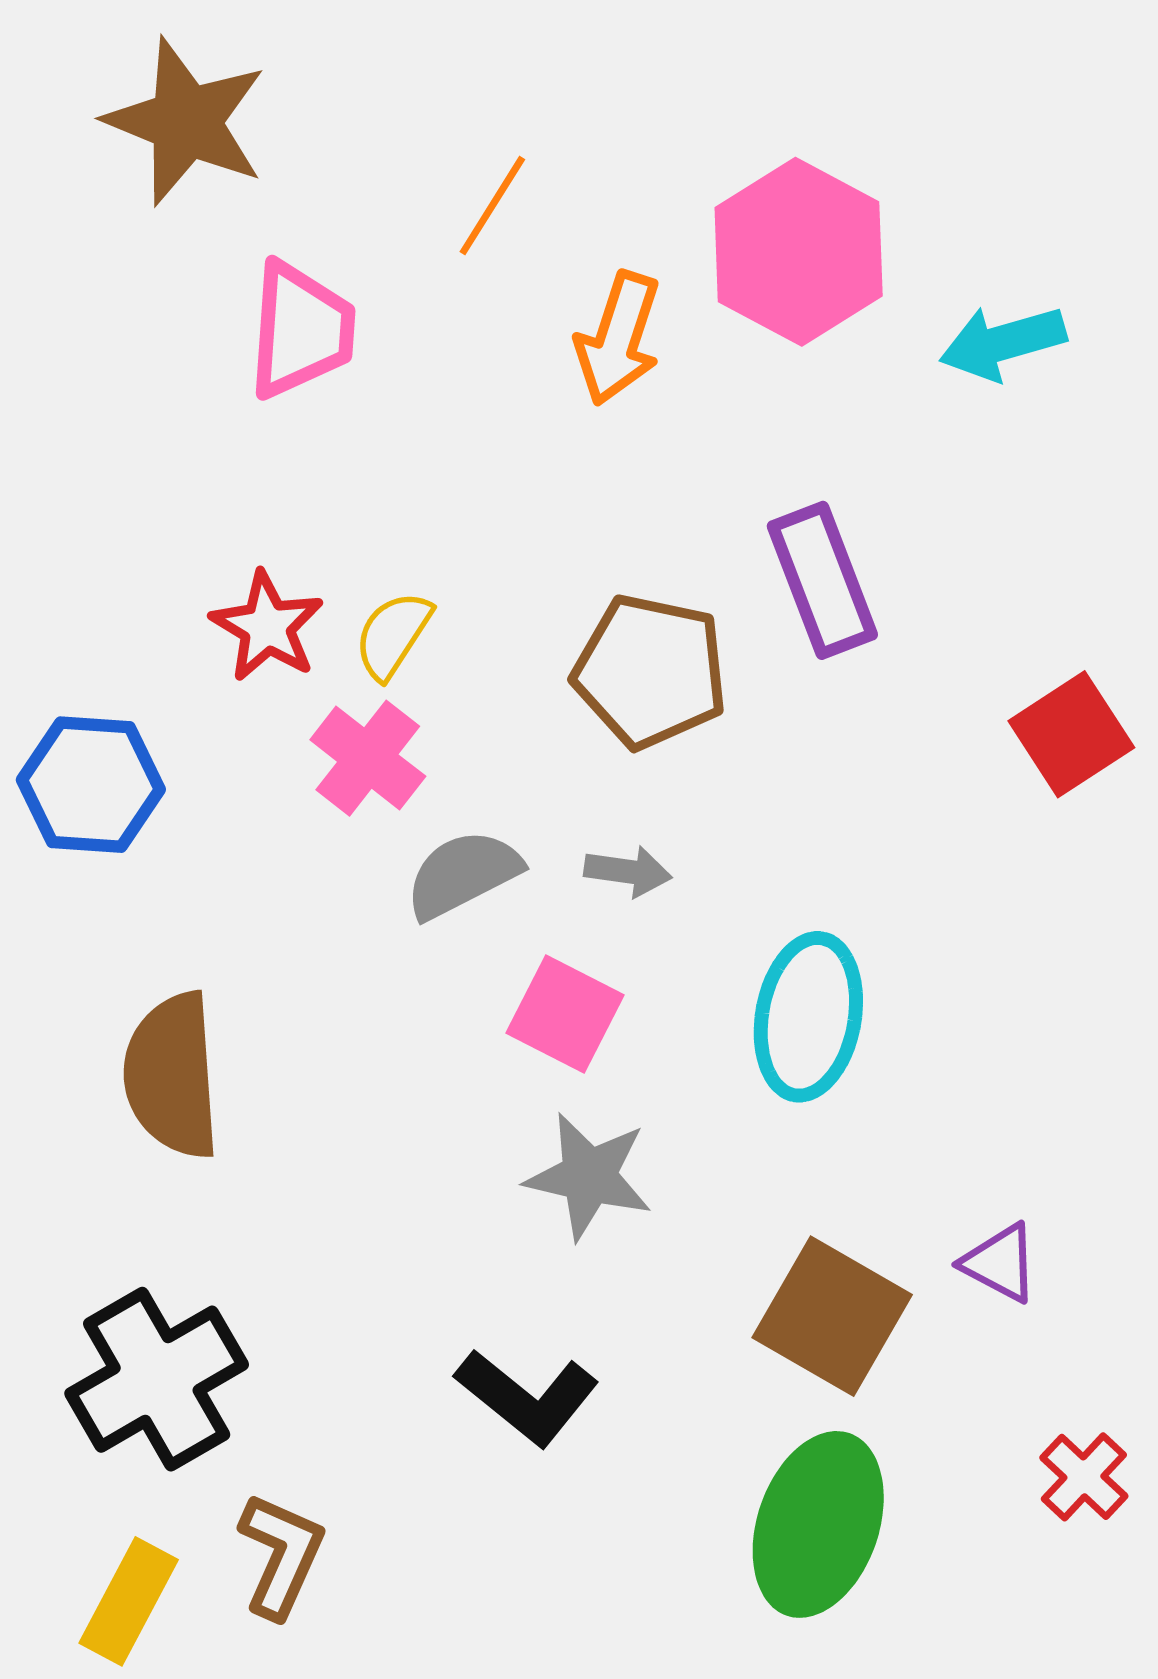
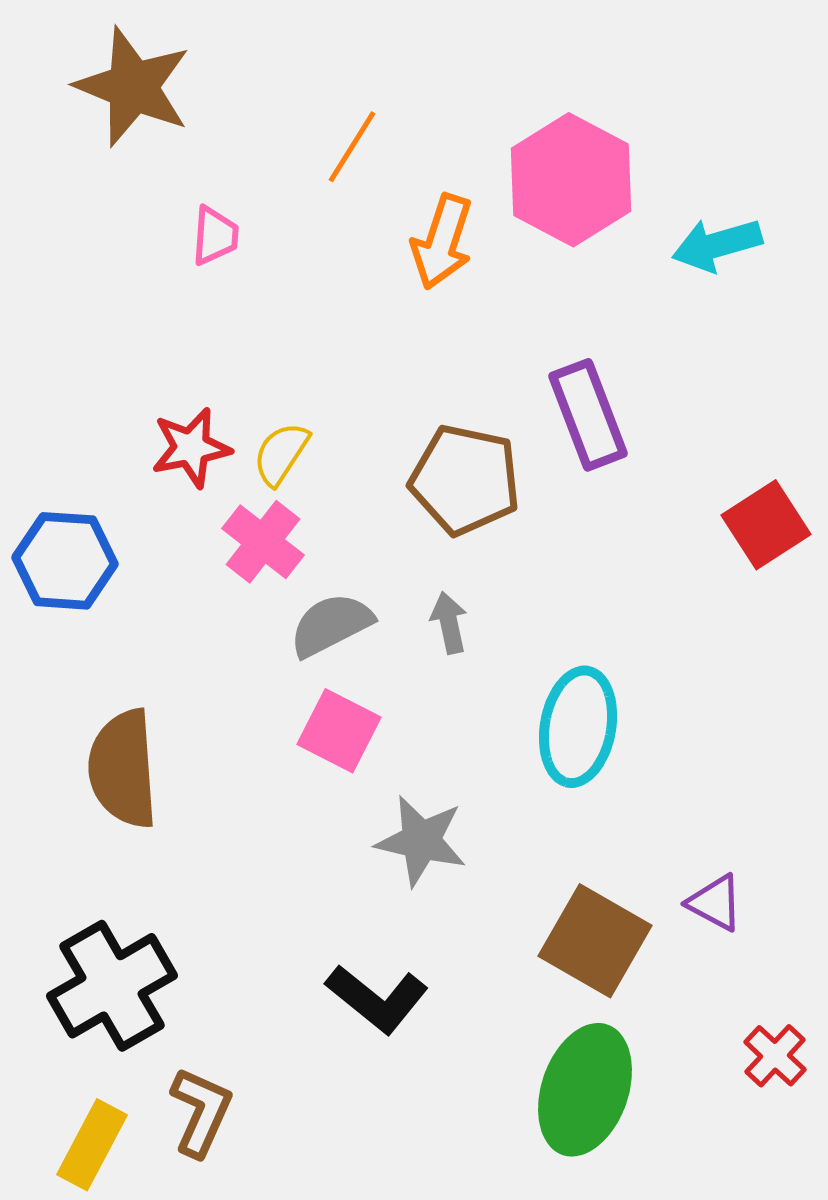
pink trapezoid: (301, 330) -> (215, 236), size x0.6
red star: (267, 627) -> (191, 448), turned 30
gray arrow: (628, 871) -> (449, 623), turned -110
pink square: (565, 1014) -> (339, 731), moved

